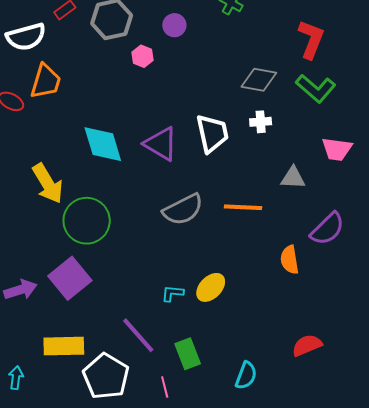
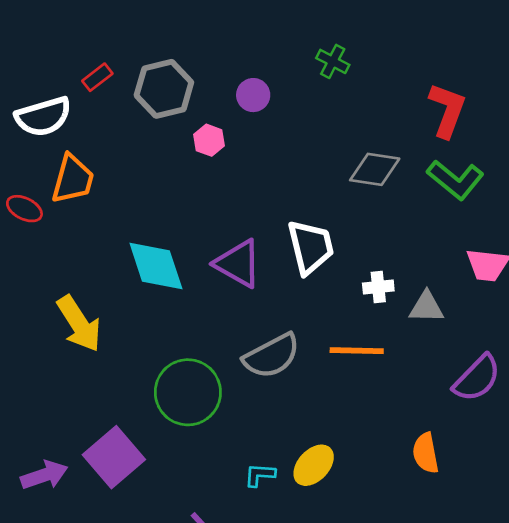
white cross: (261, 122) -> (378, 287), moved
green circle: (87, 221) -> (188, 392), moved
orange semicircle: (290, 260) -> (426, 453), moved

